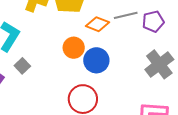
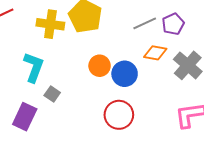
orange diamond: (97, 24) -> (155, 53), moved

